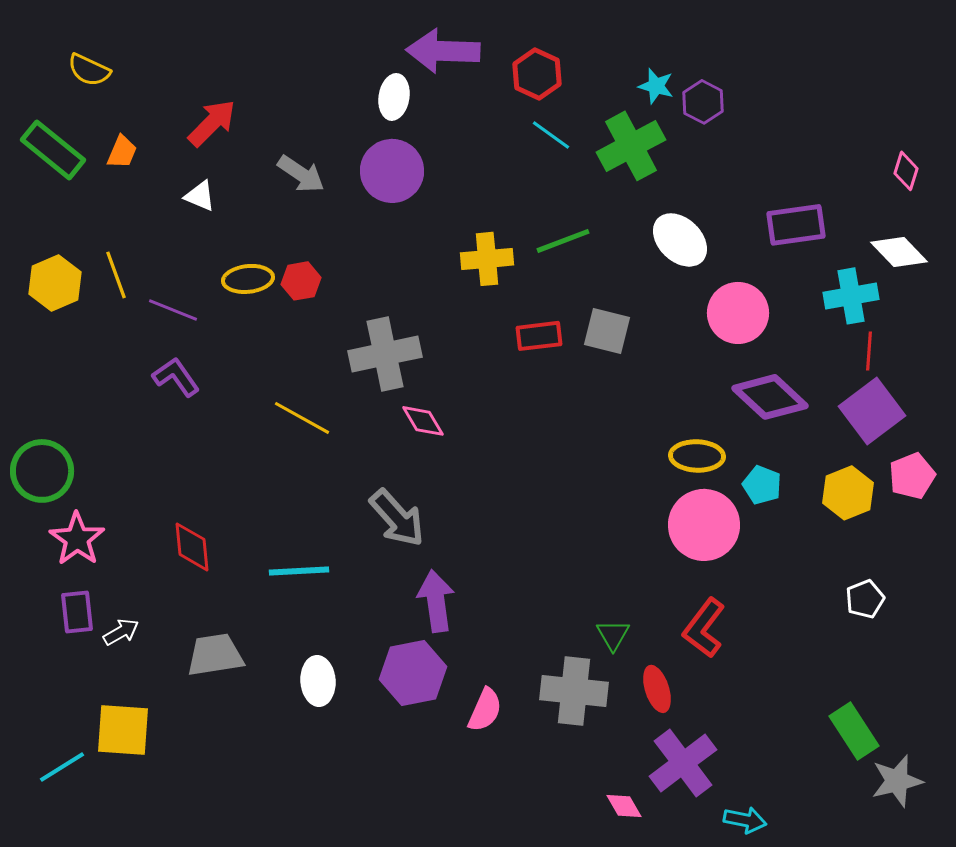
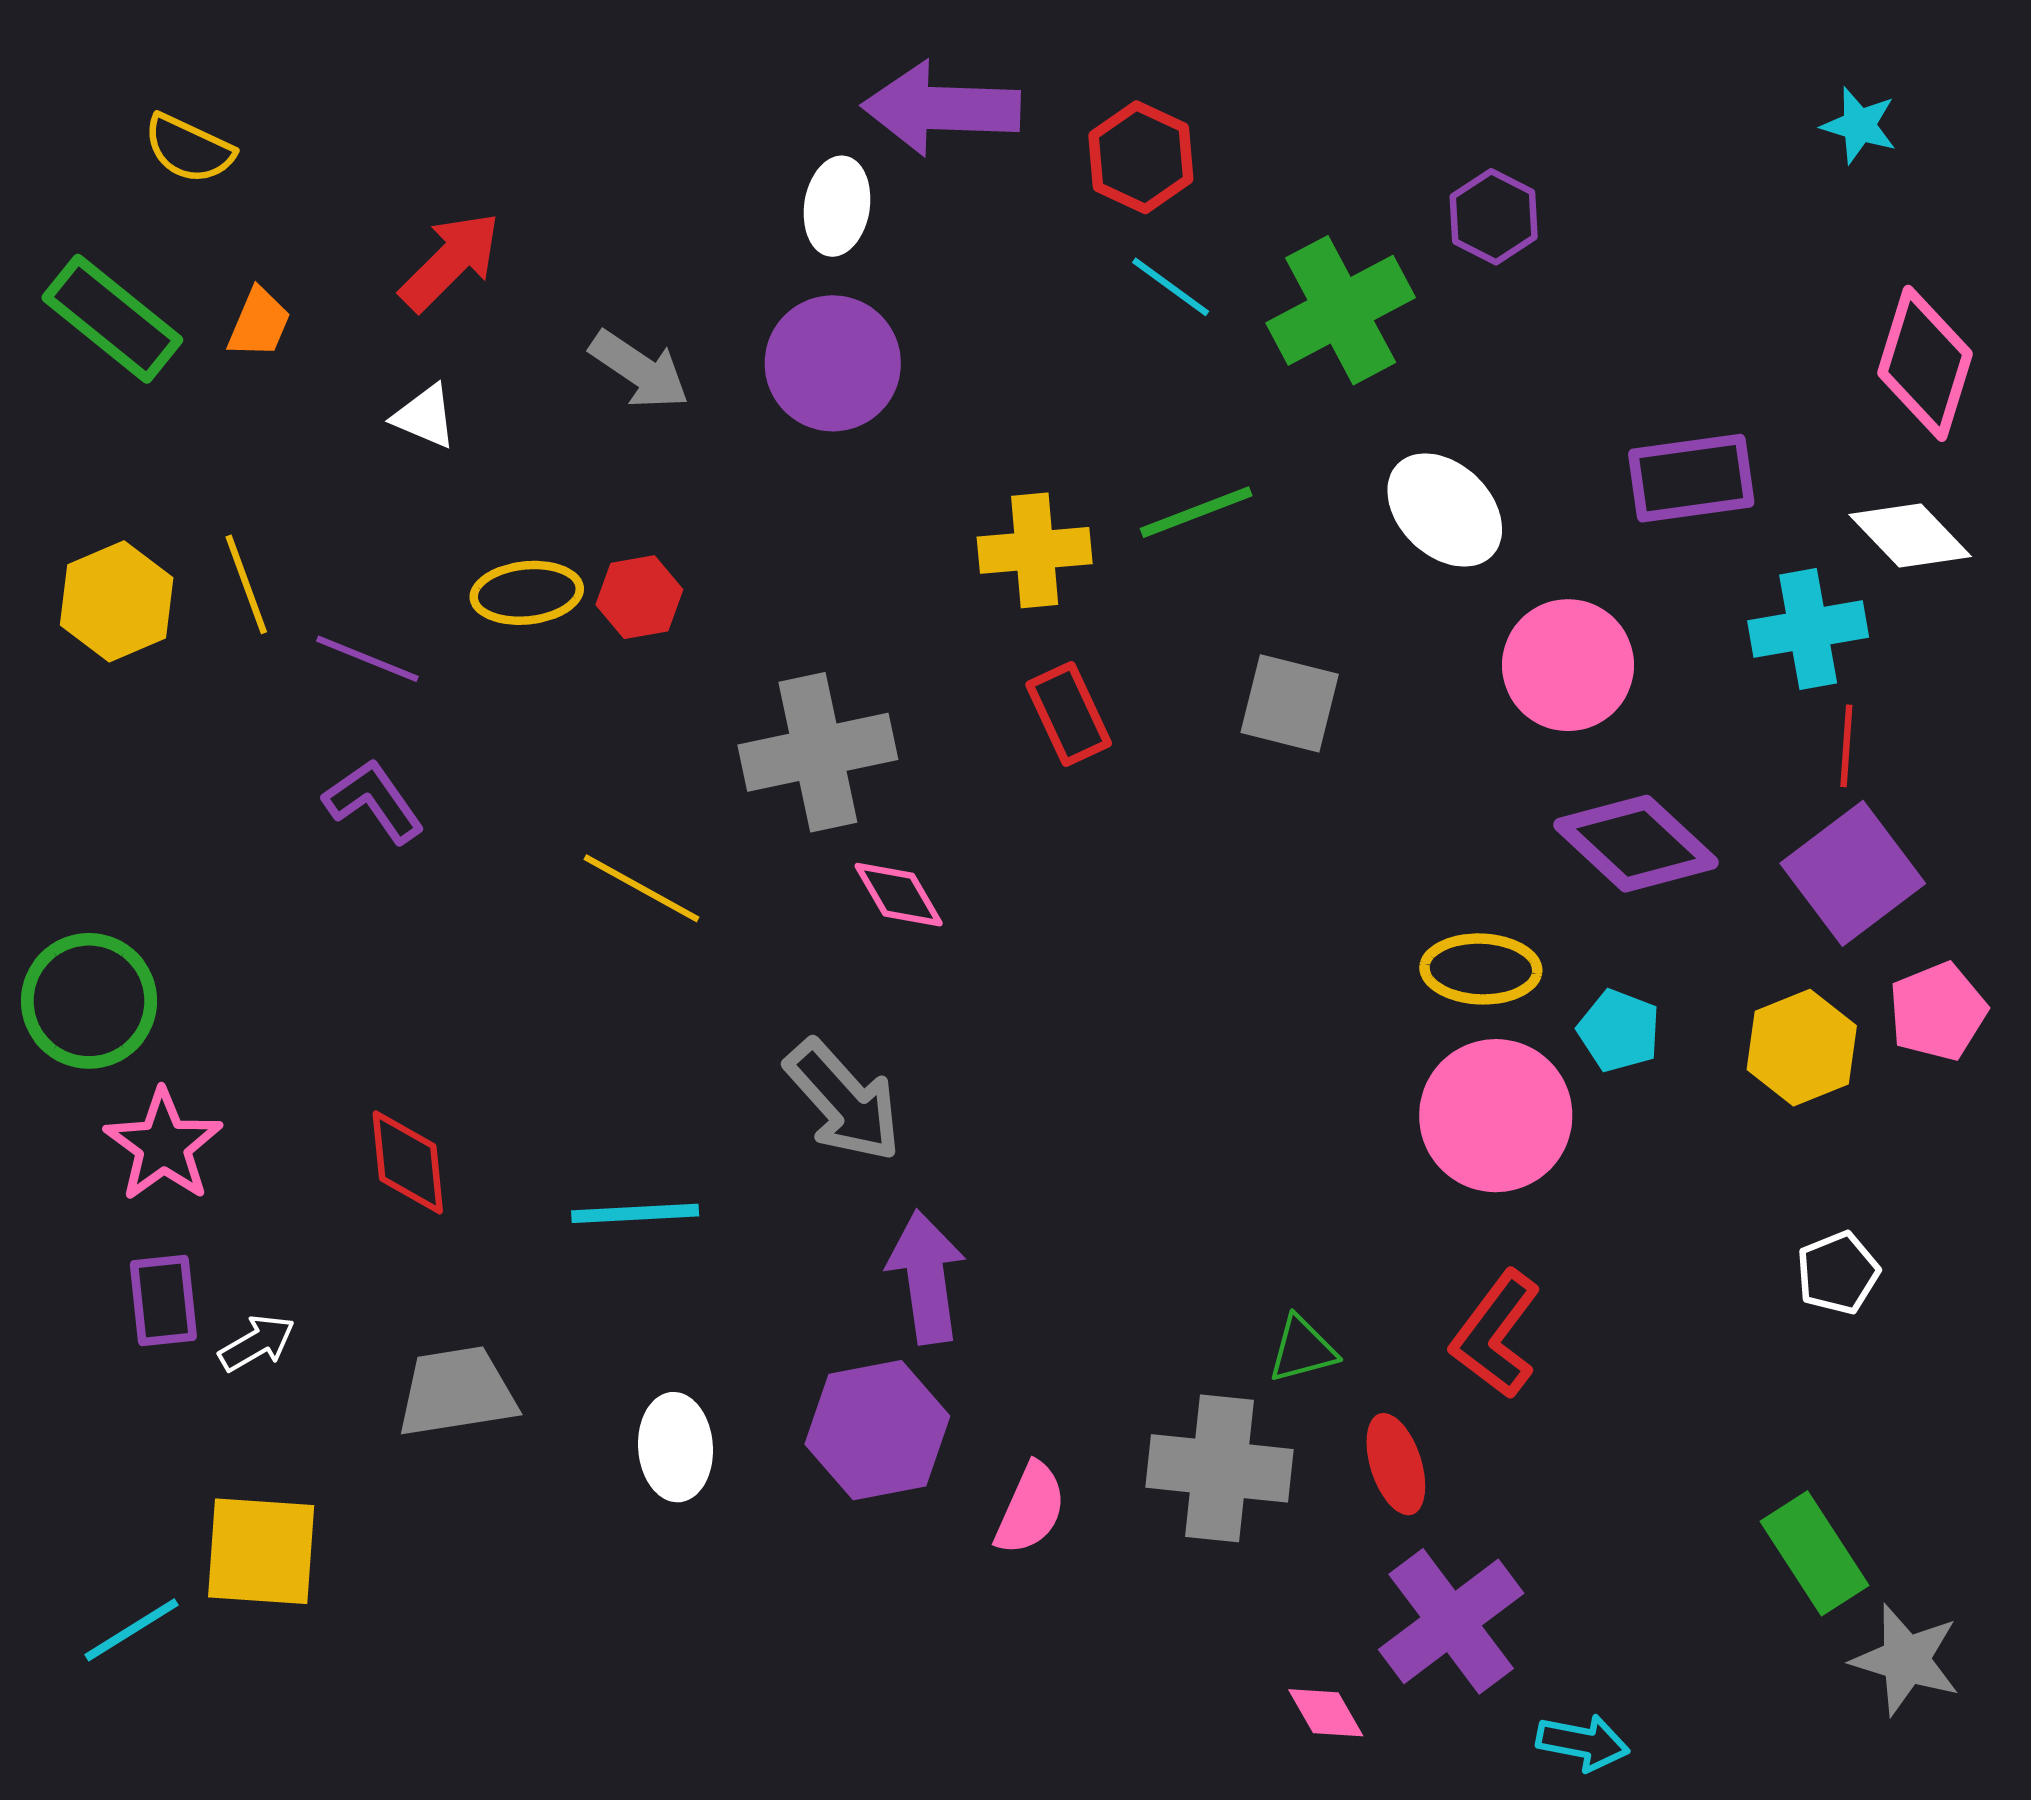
cyan star: (656, 86) -> (1859, 125), moved
pink diamond: (906, 171) -> (1925, 363), size x1.8
red rectangle: (539, 336) -> (1069, 714), moved, turned 72
green triangle: (613, 635) -> (1302, 1349), turned 45
gray star: (897, 781) -> (1906, 1660), turned 30

